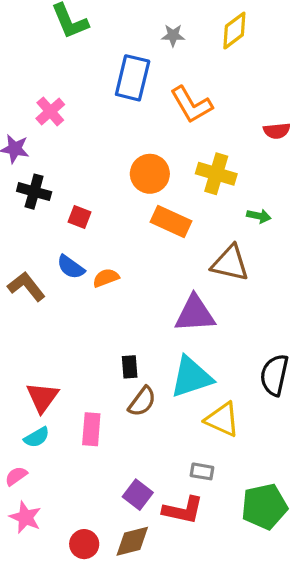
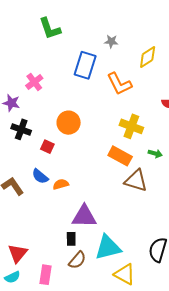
yellow diamond: (234, 31) -> (148, 57), moved
orange circle: (150, 174) -> (69, 123), moved
orange rectangle: (171, 221) -> (120, 156), moved
purple triangle: (195, 314) -> (84, 216), moved

